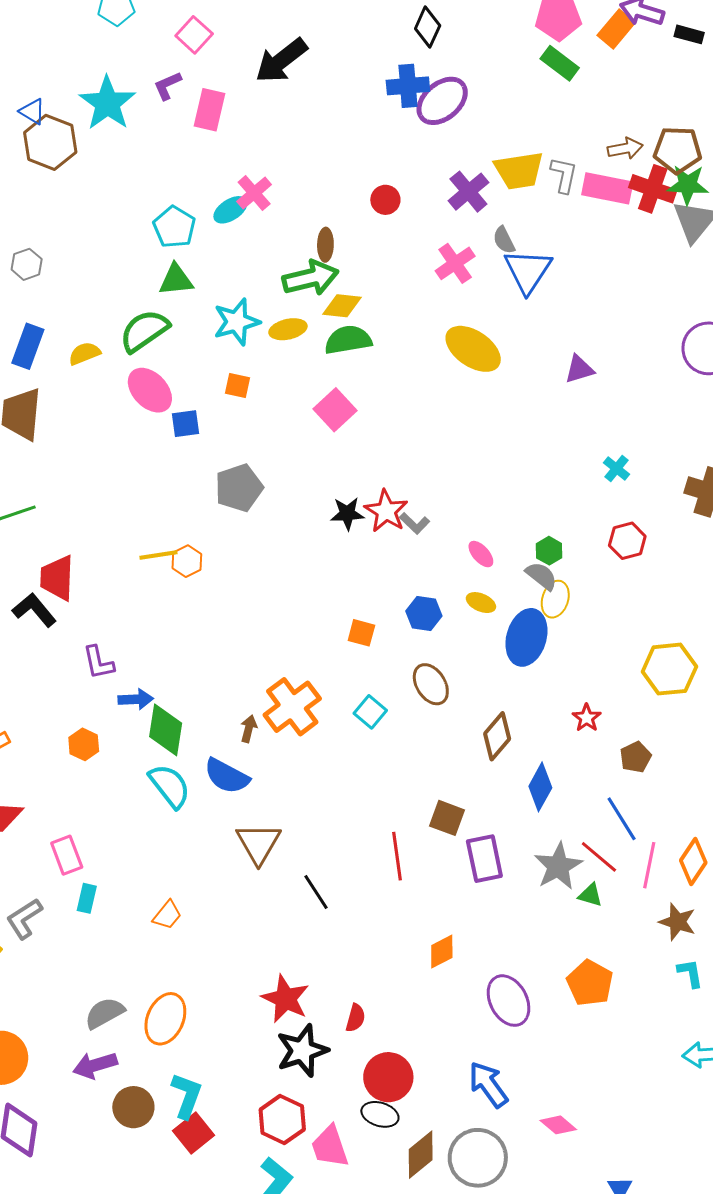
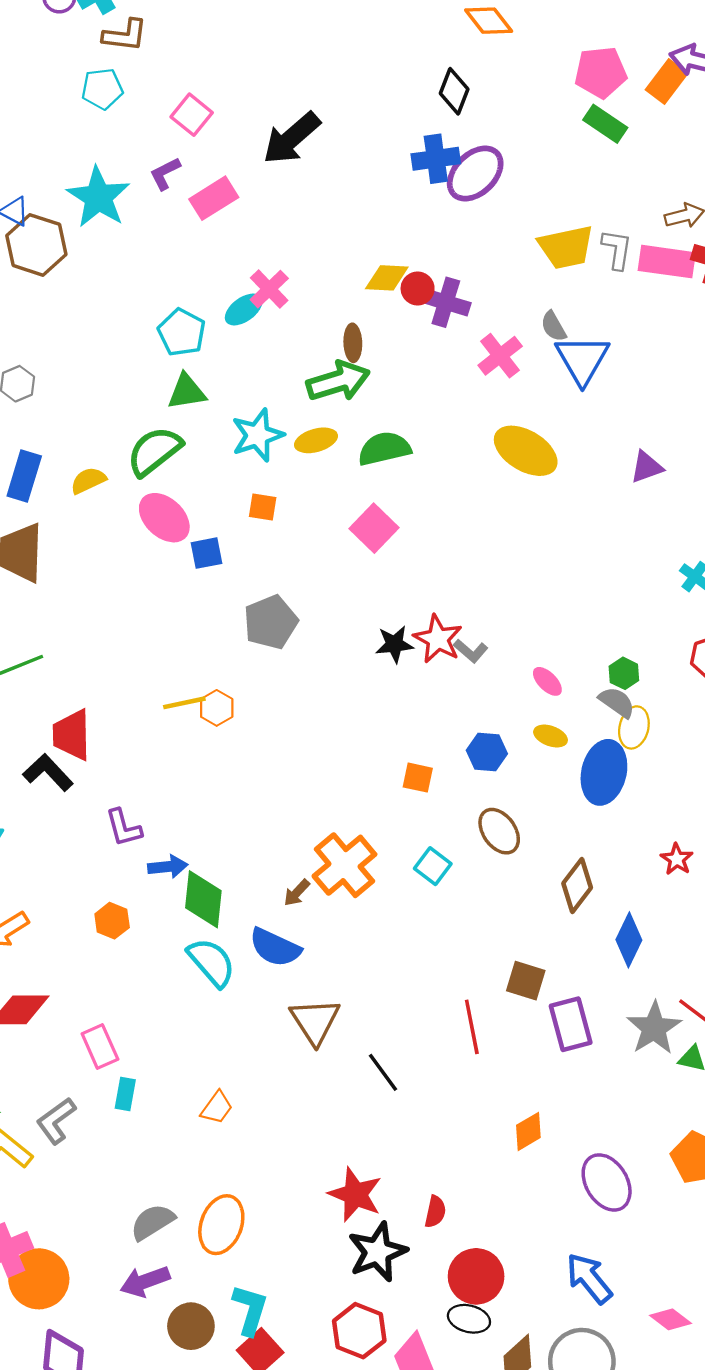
pink rectangle: (209, 110) -> (214, 198), turned 48
purple cross: (468, 192) -> (446, 302), moved, turned -30
yellow diamond: (342, 306) -> (387, 278), moved
brown arrow: (249, 729) -> (297, 893), turned -148

